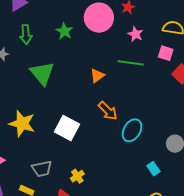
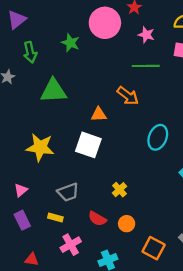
green triangle: (42, 73) -> (53, 91), turned -44
orange triangle: (97, 76) -> (99, 114), moved, turned 42
orange arrow: (108, 111) -> (128, 96), moved
yellow cross: (77, 176) -> (120, 190), moved

